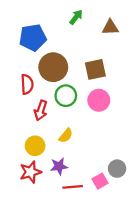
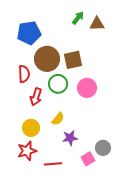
green arrow: (76, 17) -> (78, 18), moved
brown square: (95, 69) -> (73, 60), moved
purple star: (59, 166) -> (70, 138), moved
red line: (73, 187) -> (53, 164), moved

